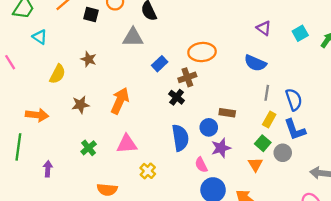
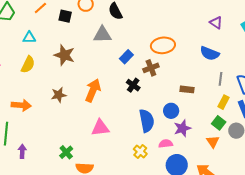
cyan triangle: (40, 37) -> (29, 38), moved, turned -32
brown star: (89, 59) -> (64, 55), size x1.5
yellow semicircle: (58, 74) -> (28, 65), moved
black cross: (177, 97) -> (133, 85), moved
brown rectangle: (227, 113) -> (187, 89), moved
green cross: (89, 148) -> (66, 152), moved
pink semicircle: (201, 165) -> (166, 144), turned 112
purple arrow: (48, 169) -> (22, 151), moved
yellow cross: (148, 171) -> (140, 151), moved

